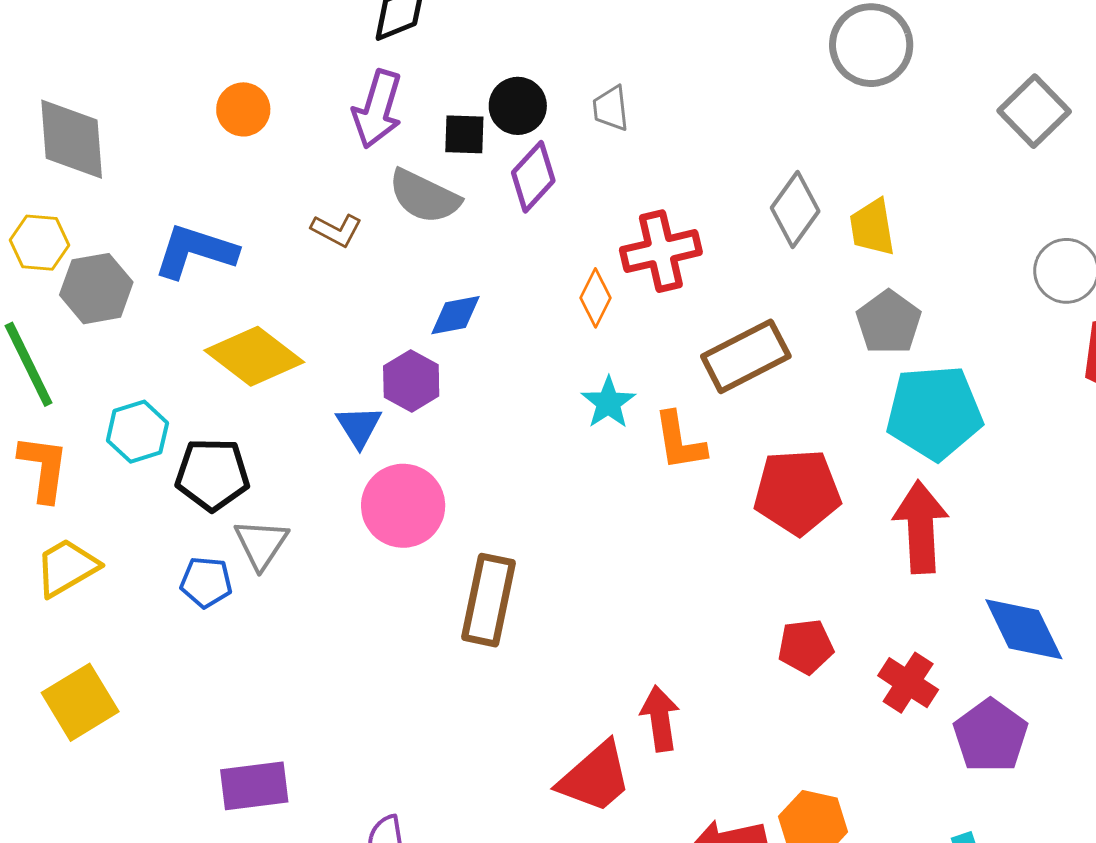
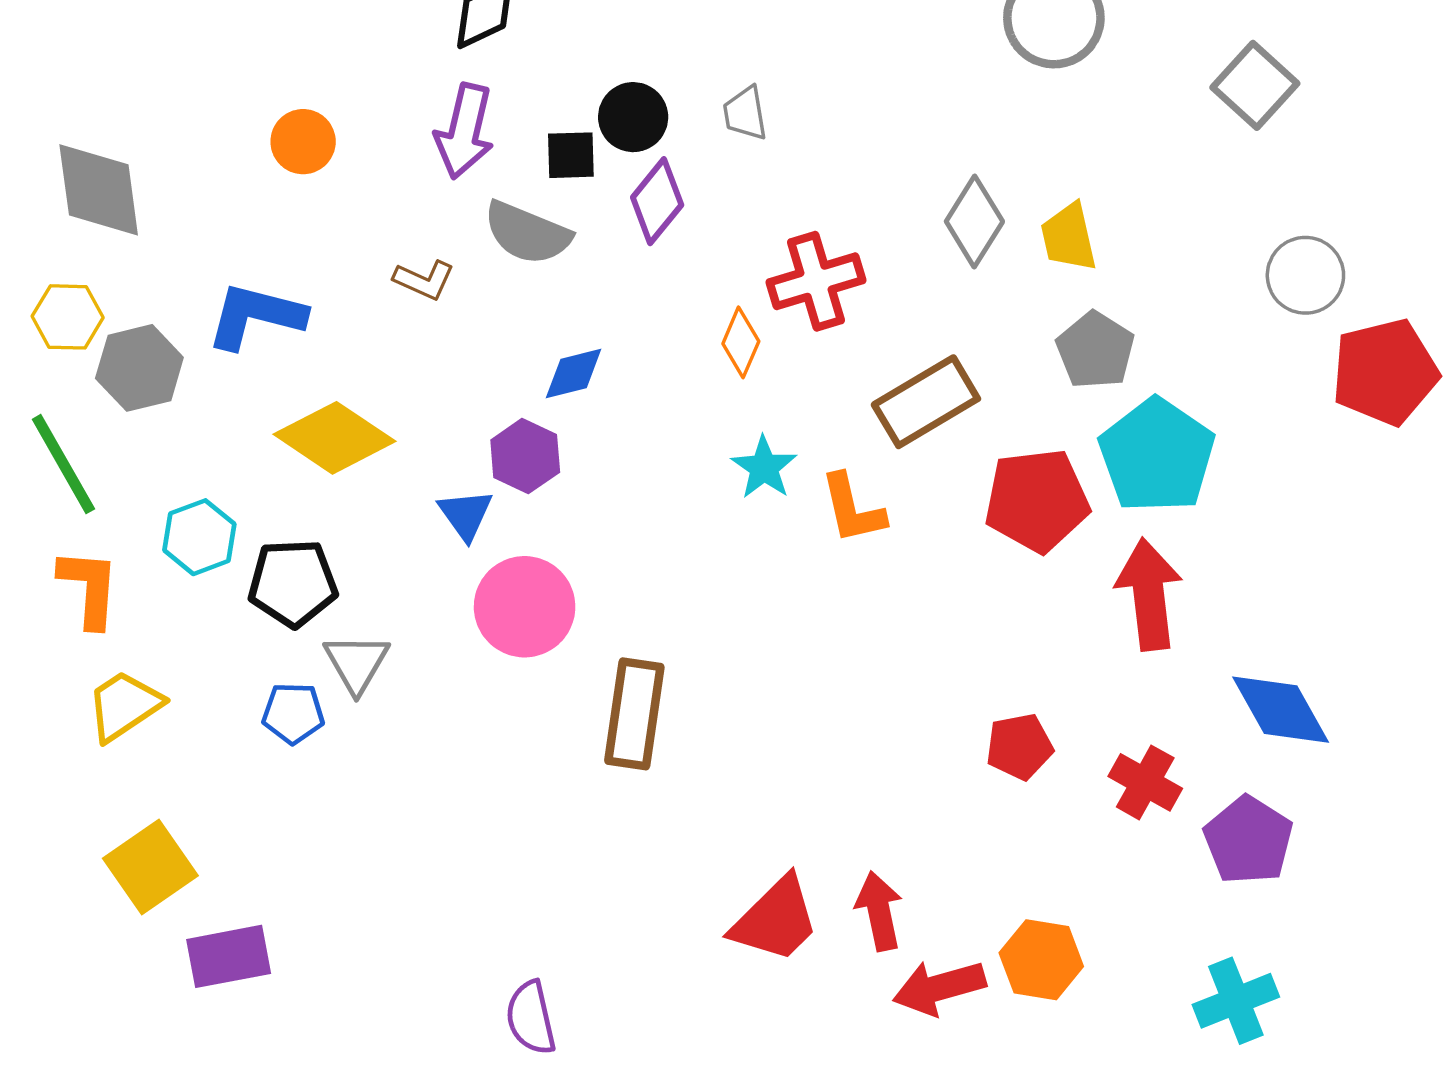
cyan pentagon: (934, 413) -> (1157, 456), turned -30
red pentagon: (797, 492) -> (1037, 500), moved
red arrow: (660, 719) -> (879, 911), moved
purple rectangle: (254, 786) -> (229, 956), moved

